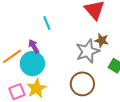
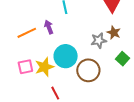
gray star: (88, 51) -> (99, 40), size x0.7
cyan circle: (32, 64) -> (66, 56), moved

